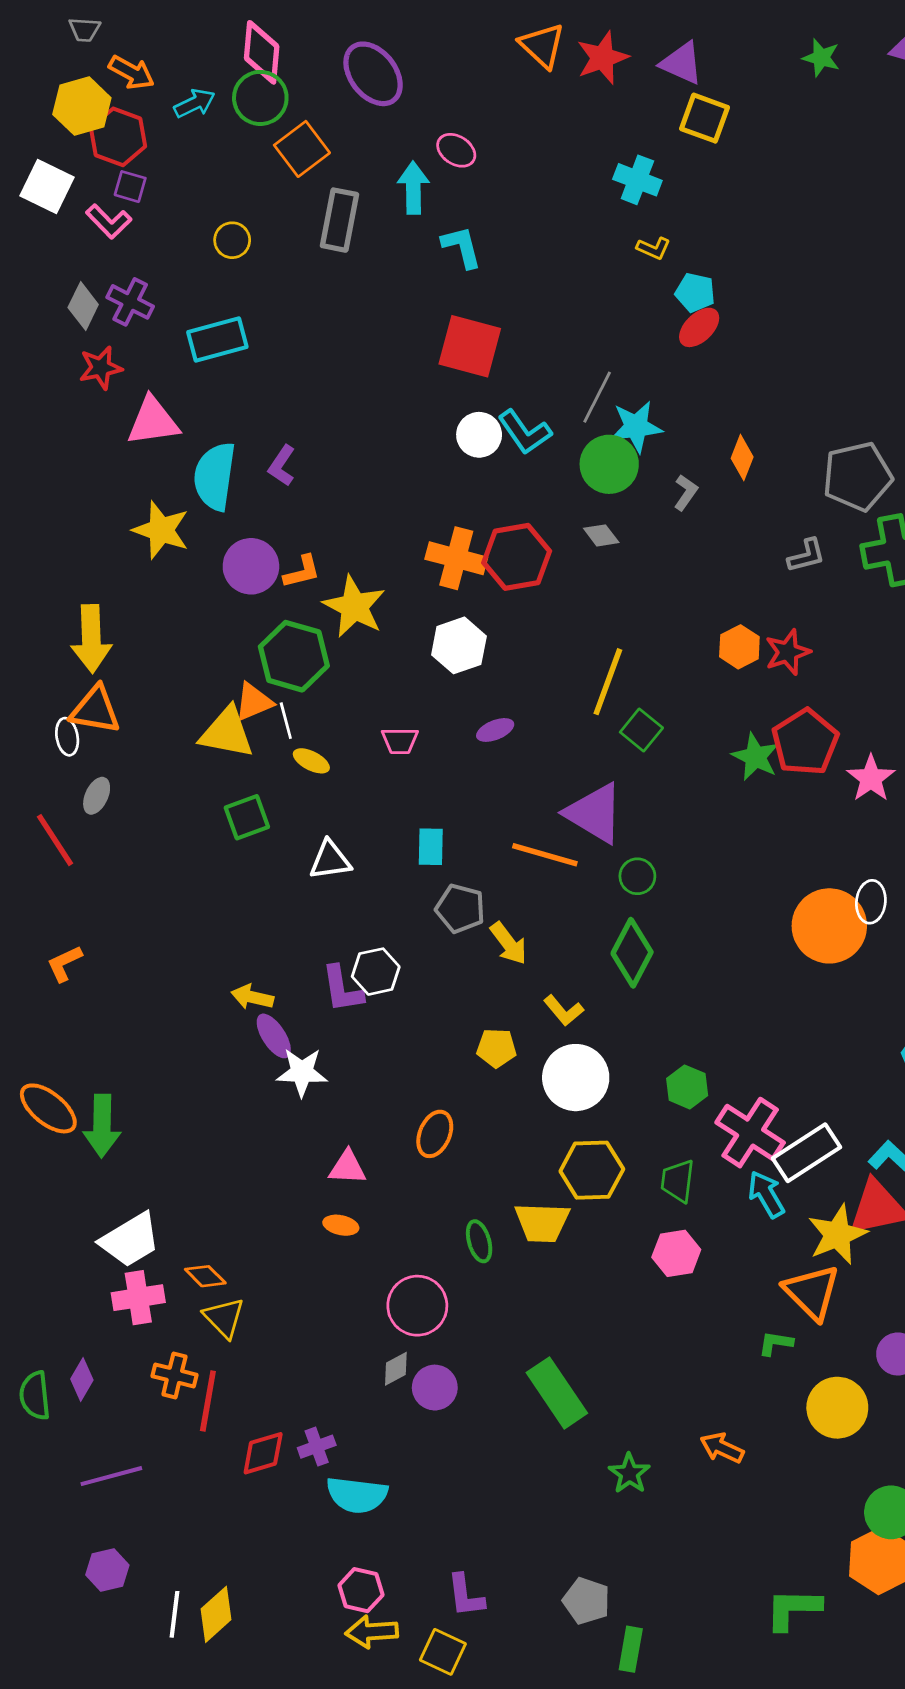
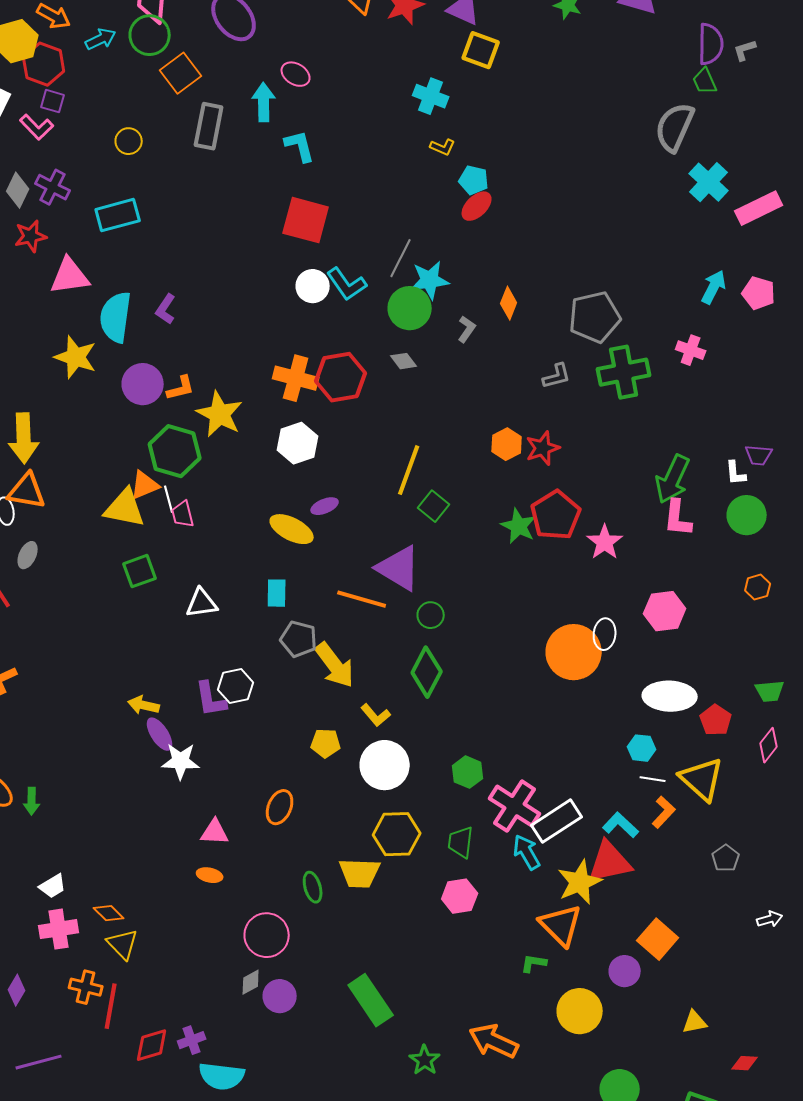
pink trapezoid: (400, 741) -> (183, 514), moved, turned 76
yellow ellipse: (311, 761) -> (292, 529), moved, size x1.6
yellow arrow: (509, 943) -> (335, 665), size x1.4
green arrow: (102, 1126) -> (32, 801), size x0.6
white trapezoid: (130, 1240) -> (53, 886), size x0.6
orange arrow: (722, 1448) -> (494, 1041), size x1.5

